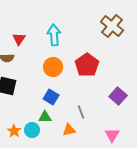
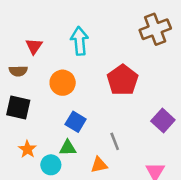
brown cross: (112, 26) -> (155, 29), turned 30
orange circle: (53, 67) -> (63, 83), moved
orange star: (14, 131) -> (27, 149), moved

